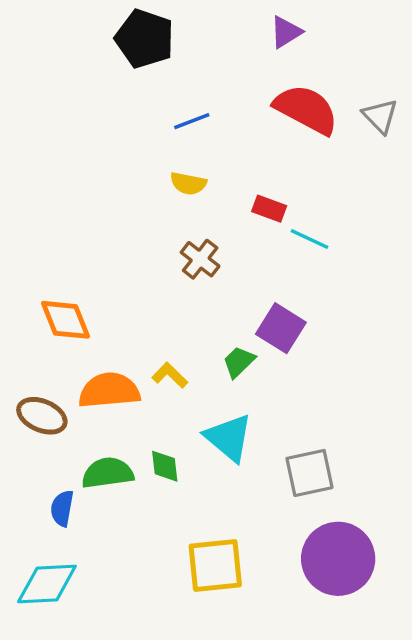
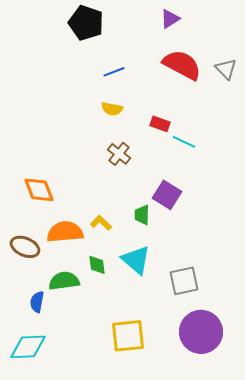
green trapezoid: (239, 362) -> (142, 215), turned -45
green diamond: (165, 466) -> (97, 265), moved

